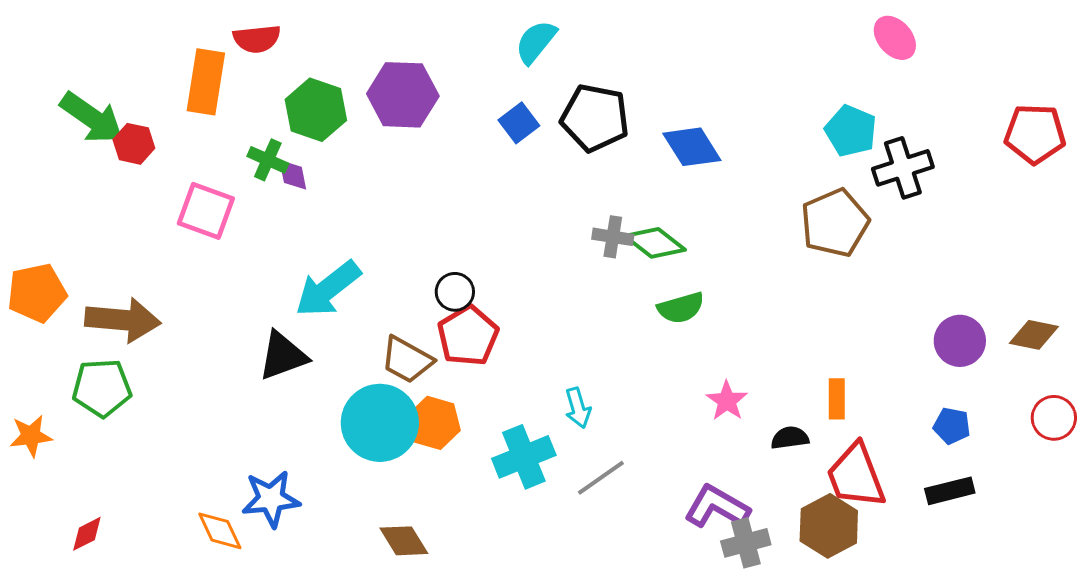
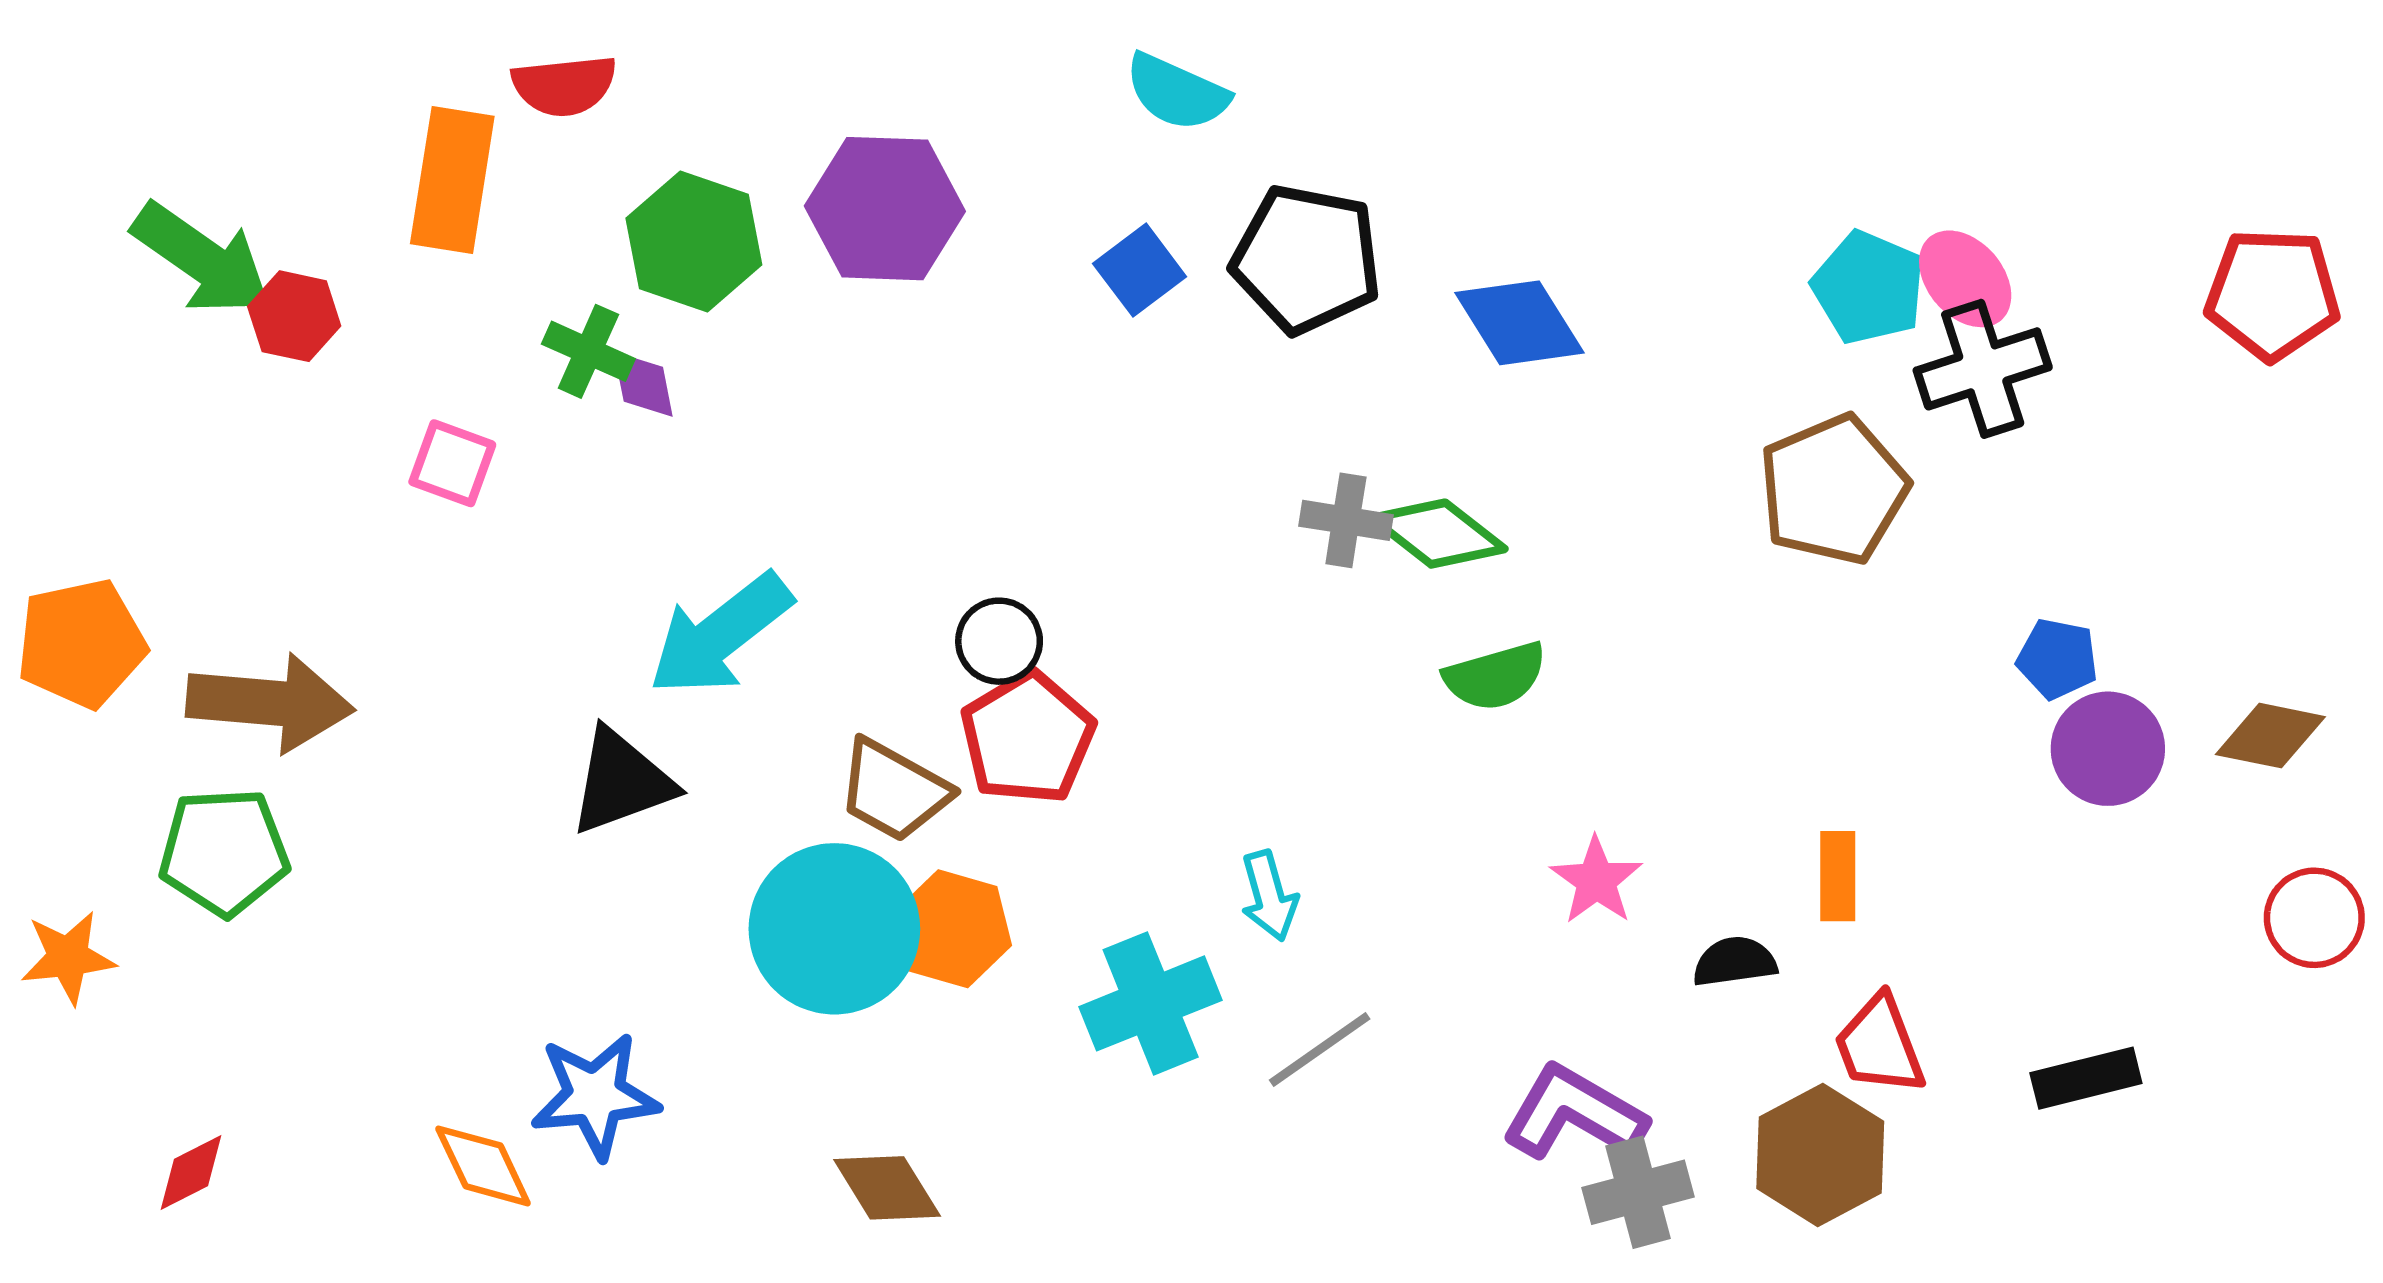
pink ellipse: (895, 38) -> (1965, 279), moved
cyan semicircle: (536, 42) -> (1177, 92), turned -105
pink square: (206, 211) -> (452, 463), size x0.7
blue pentagon: (952, 426) -> (2057, 659), moved
red trapezoid: (856, 476) -> (1880, 1045), size x0.7

